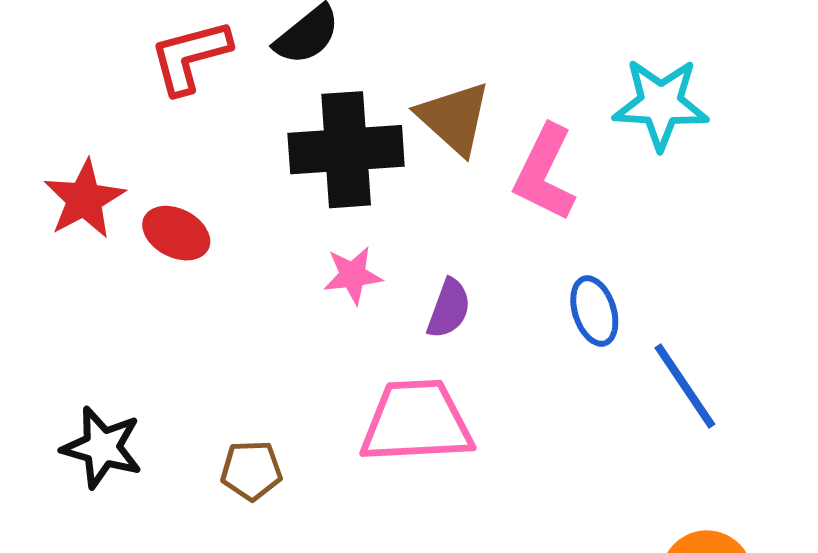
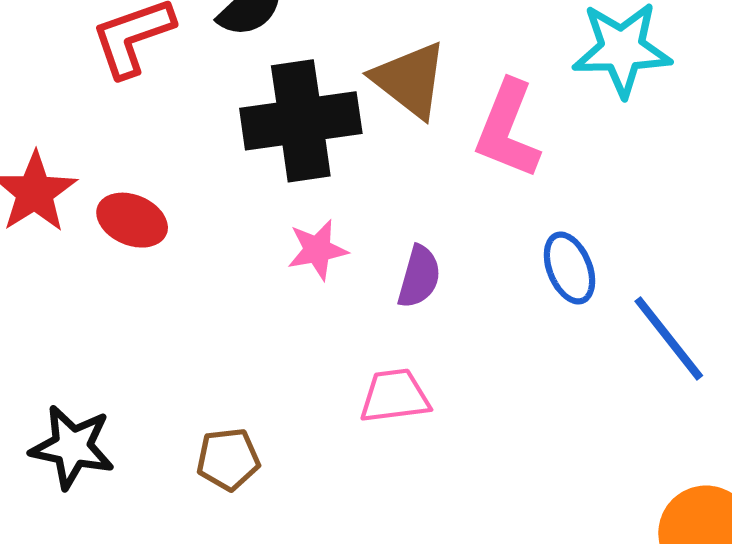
pink trapezoid: (417, 422) -> (395, 396), size x0.6

